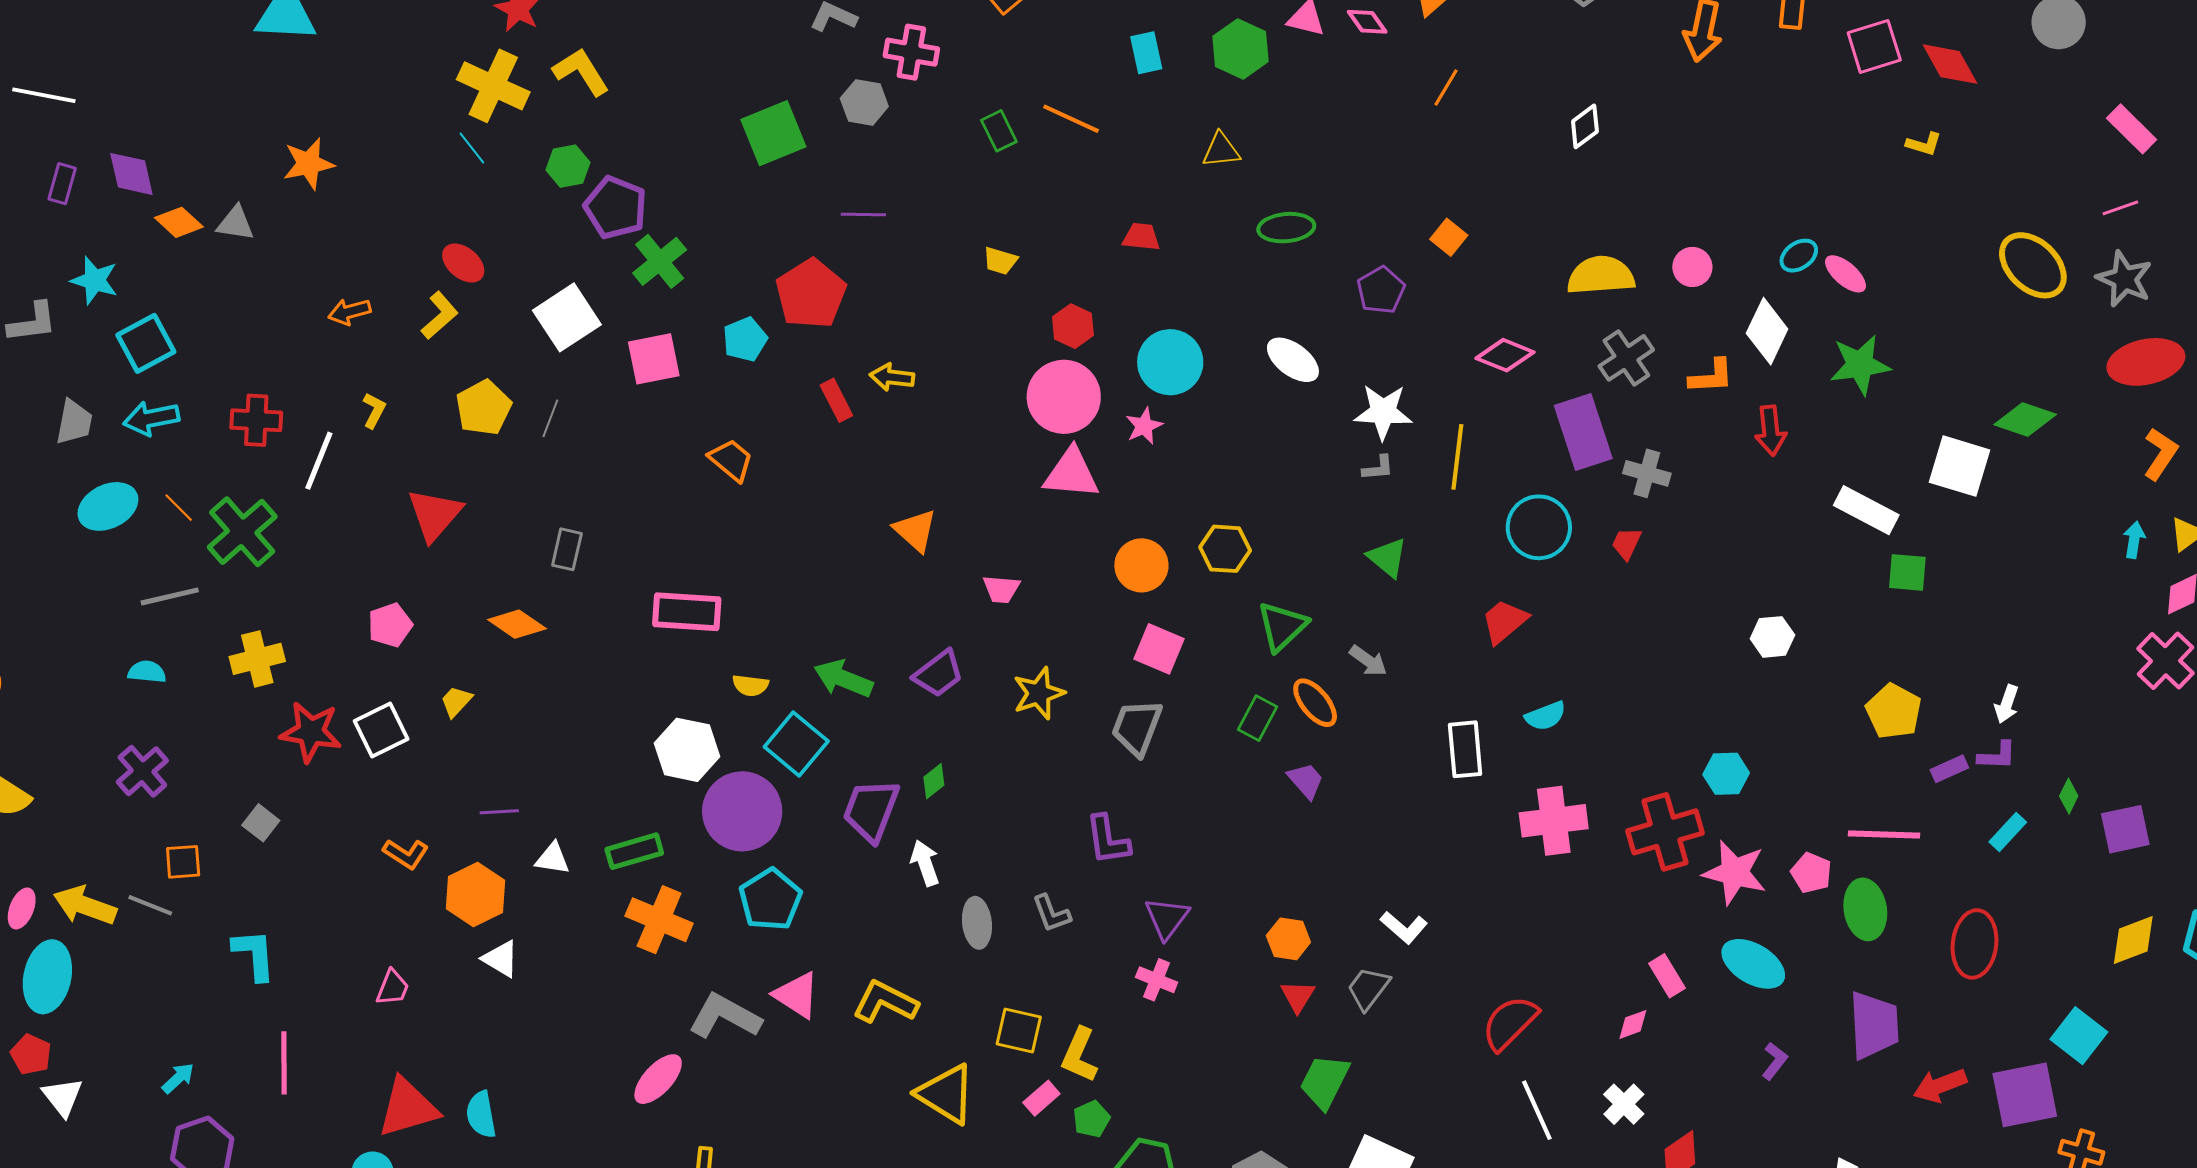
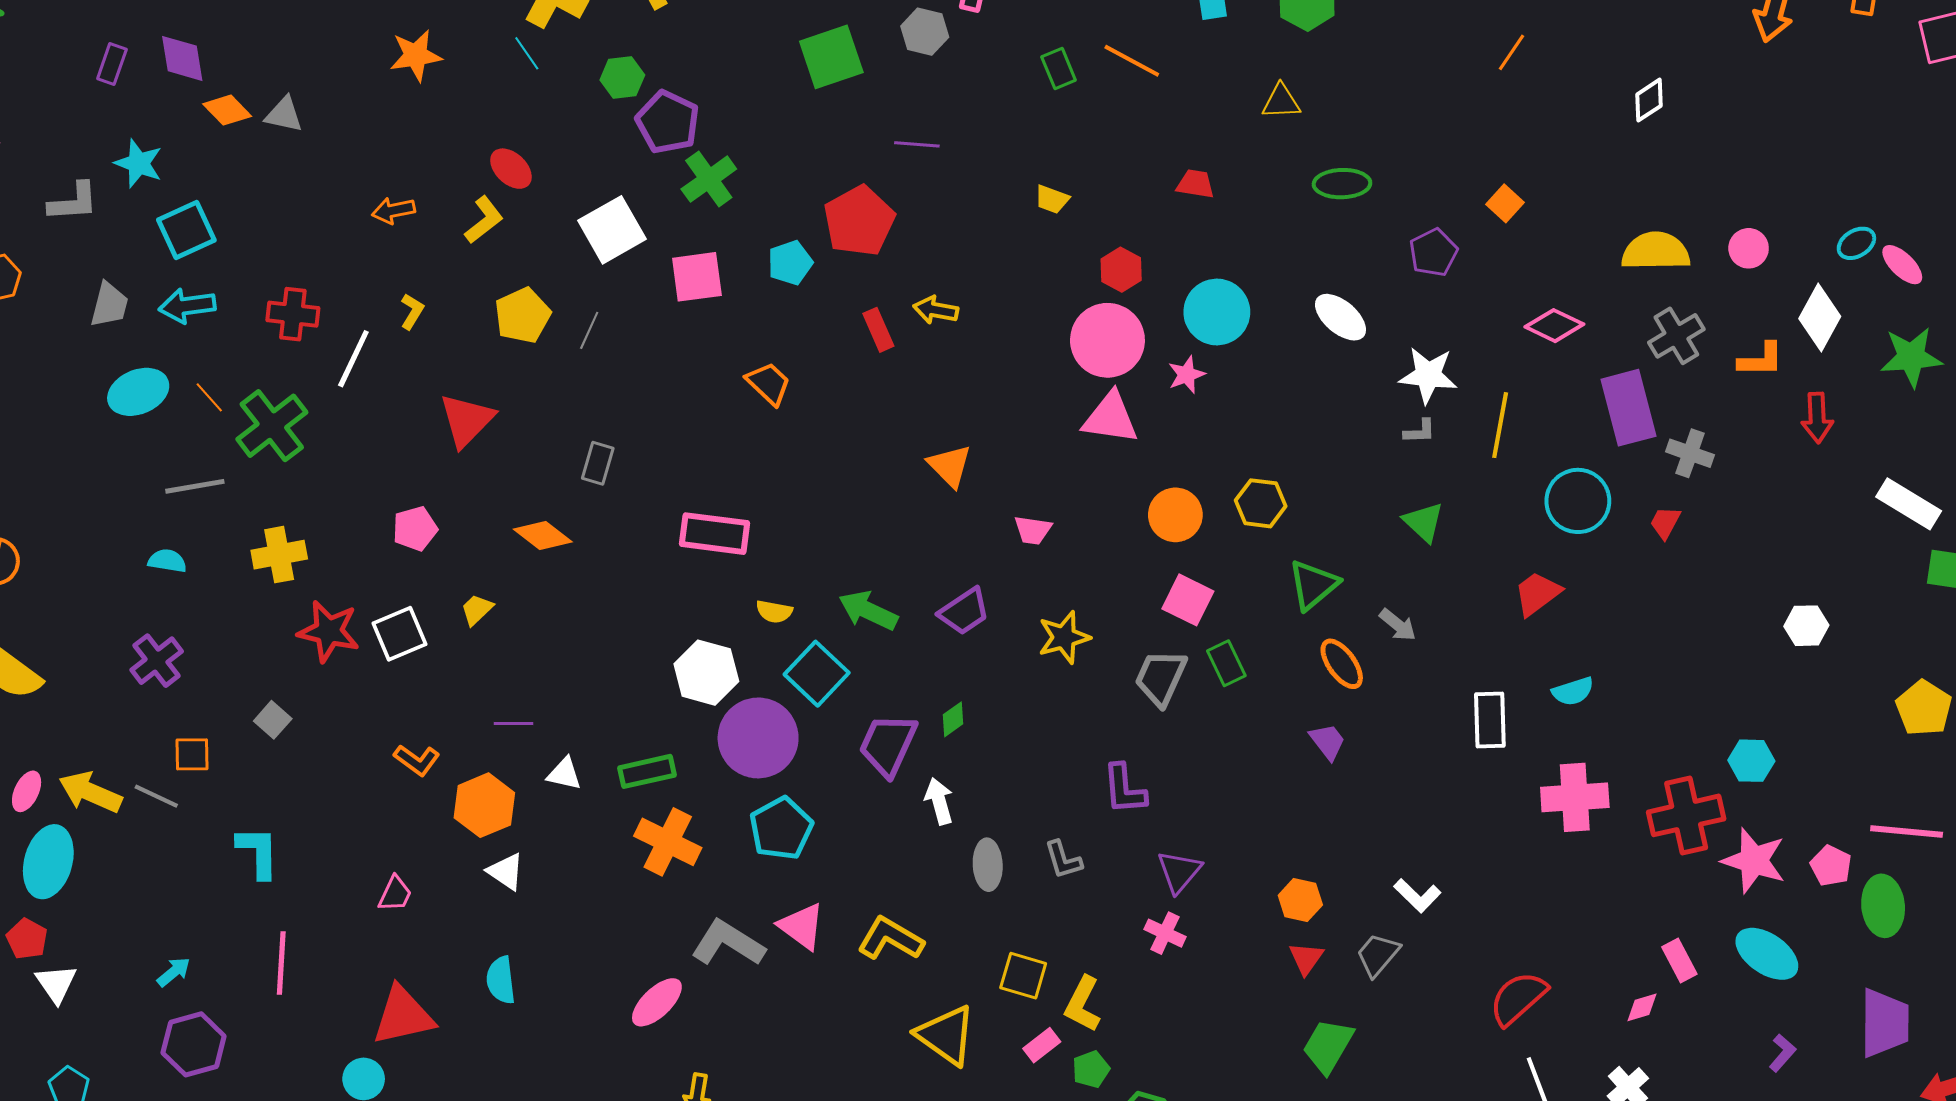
orange star: (309, 164) -> (416, 55), moved
green rectangle: (1258, 718) -> (1226, 663), moved, turned -57
cyan semicircle: (481, 1114) -> (501, 980), moved

